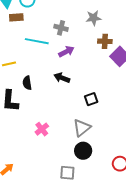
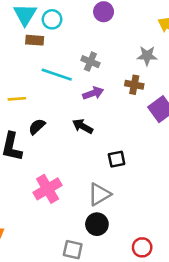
gray star: (93, 18) -> (147, 56), moved
brown cross: (105, 41) -> (134, 85), moved
black semicircle: (27, 83) -> (37, 127), turned 48
pink cross: (42, 129) -> (48, 189), size x1.5

